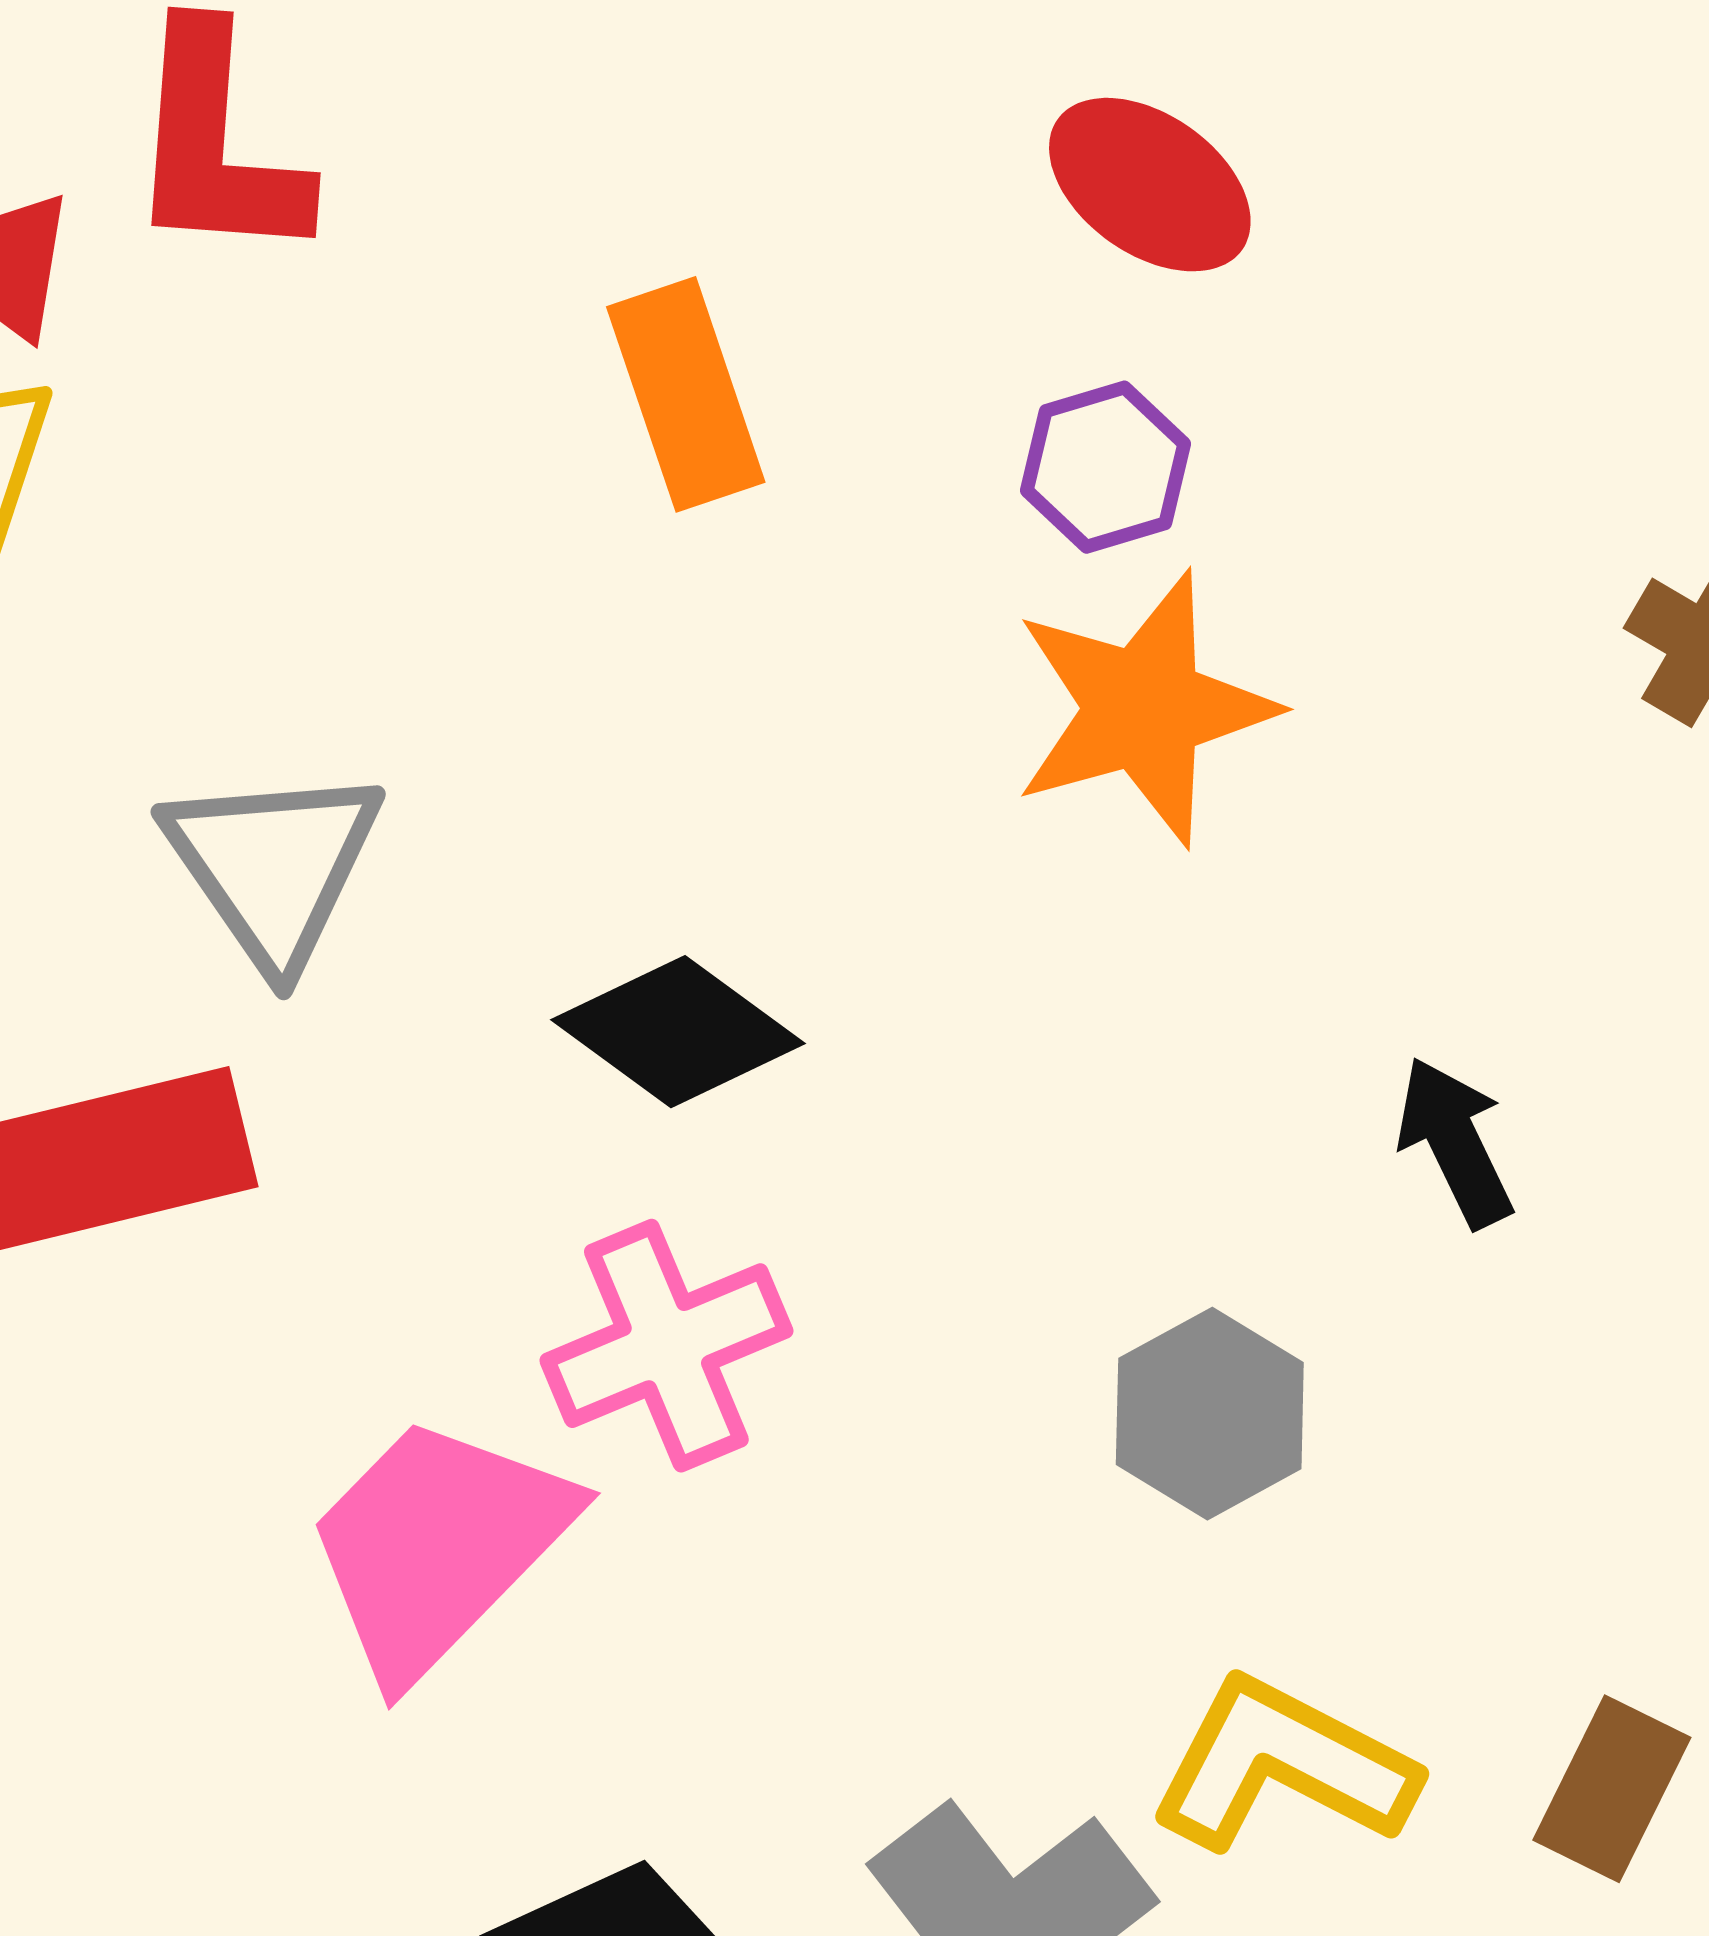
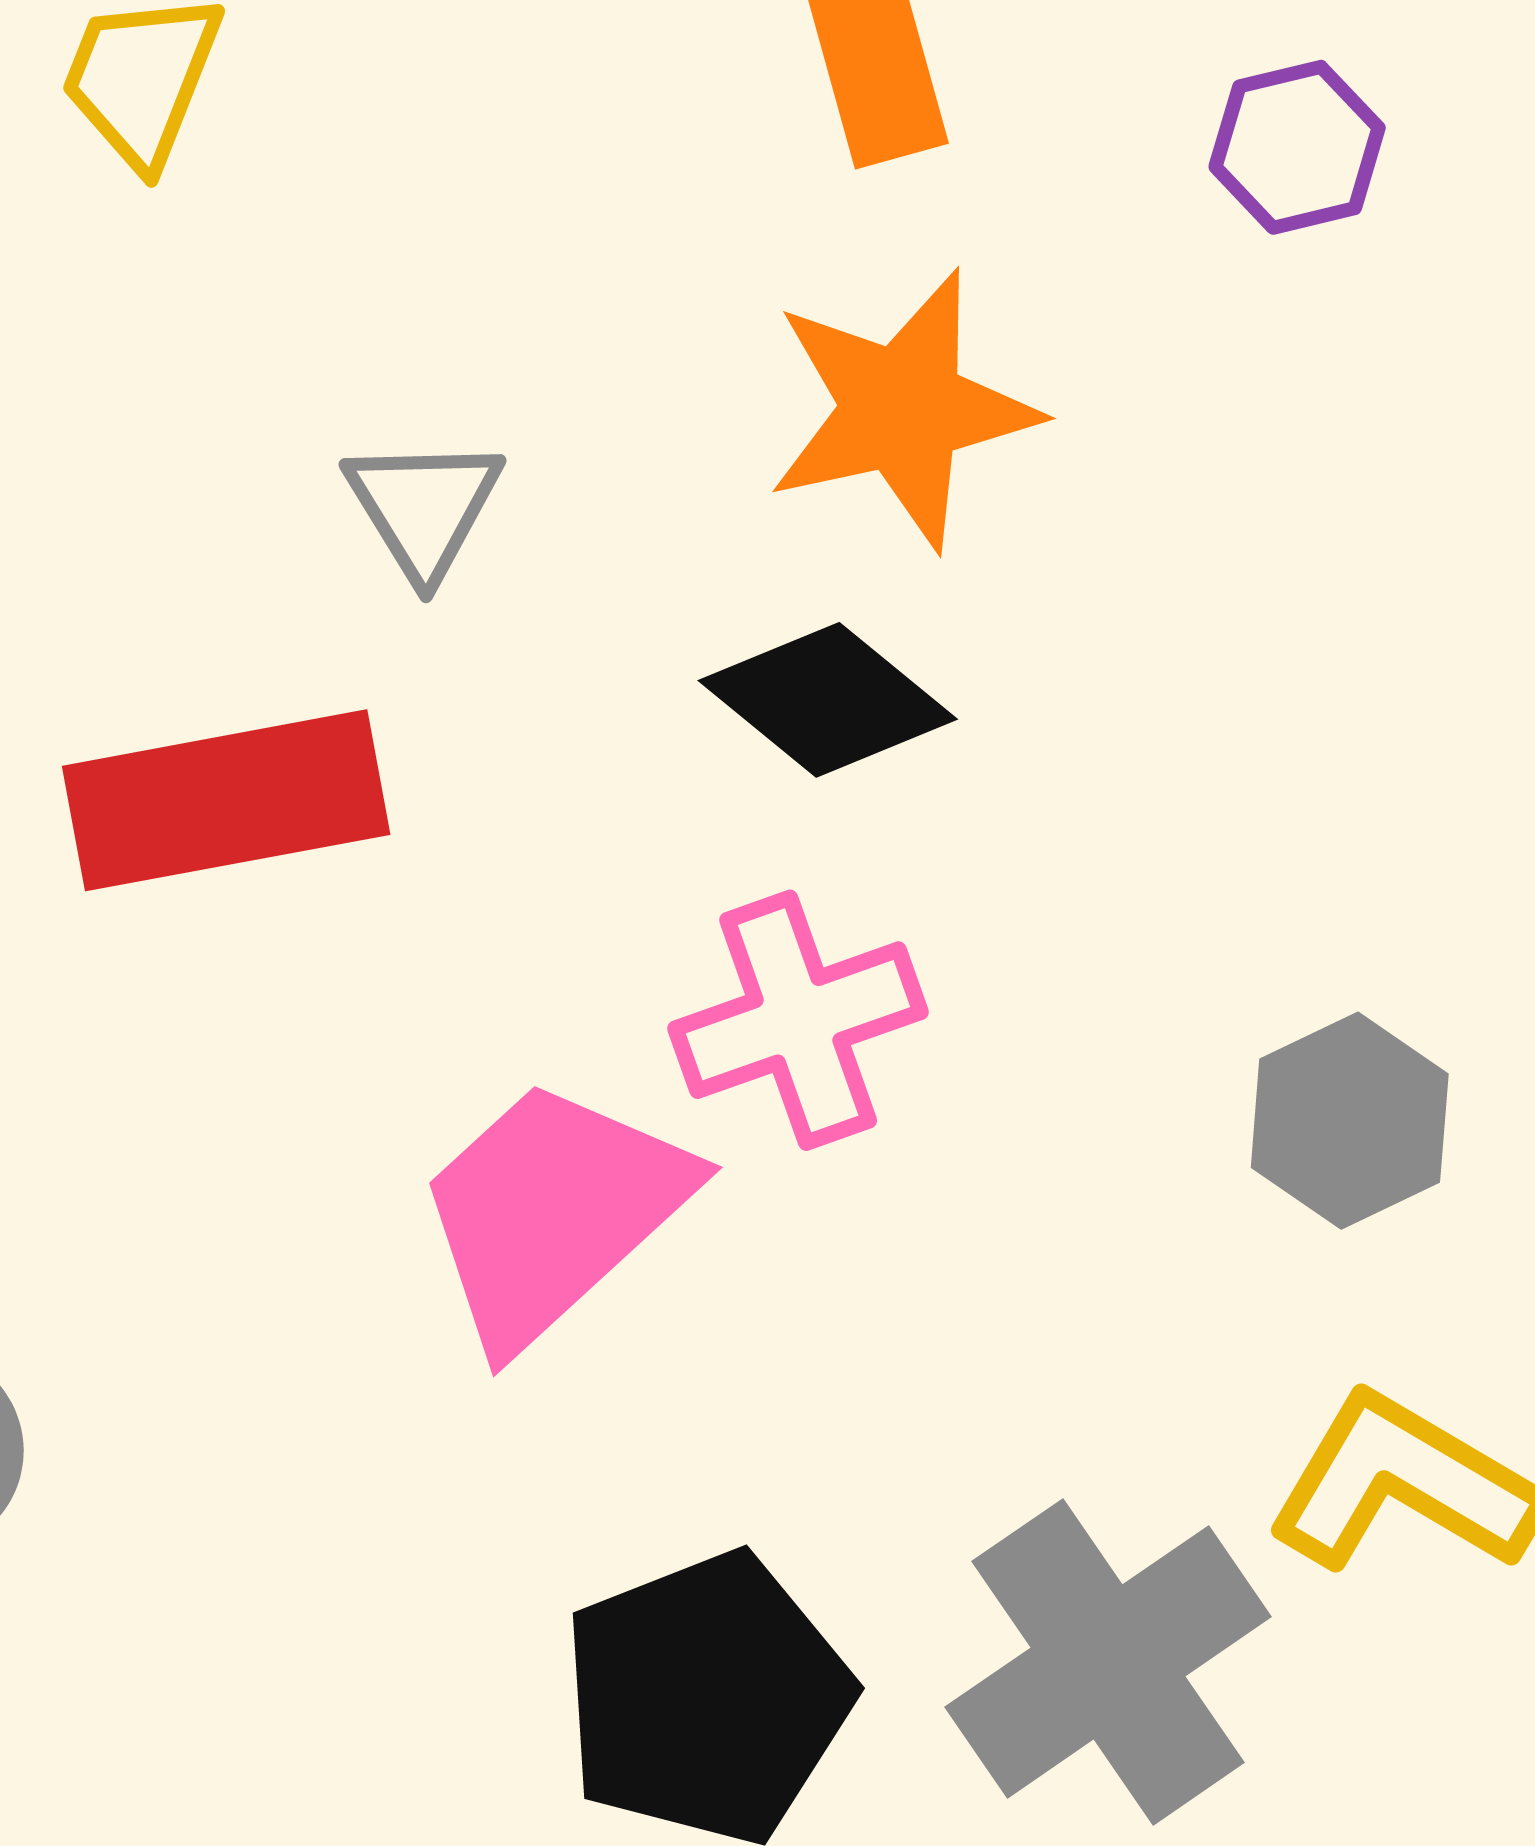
orange star: (1144, 709) -> (902, 409), moved
gray triangle: (273, 866) -> (424, 507), size x0.7

